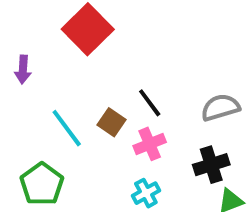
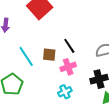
brown square: (111, 122) -> (49, 55), turned -32

